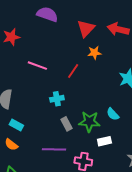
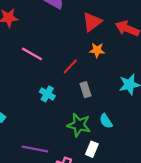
cyan cross: (57, 99) -> (47, 94), turned 32
gray rectangle: (66, 124) -> (86, 90), moved
white rectangle: (104, 141) -> (92, 149), turned -64

